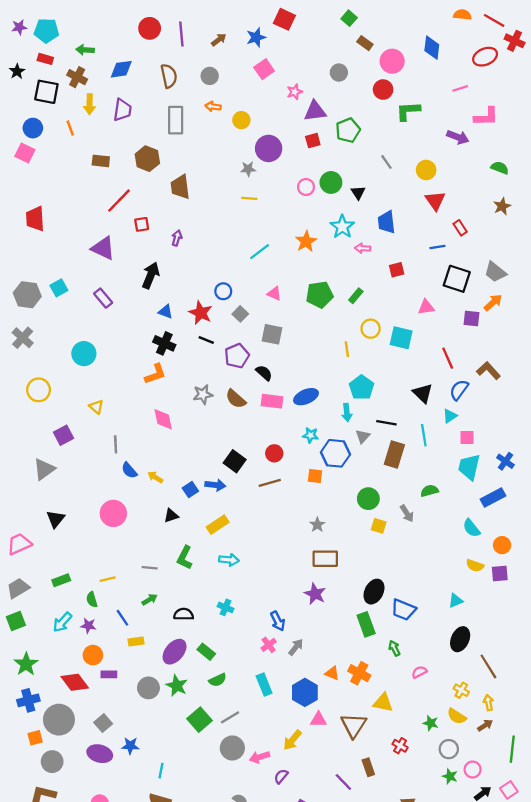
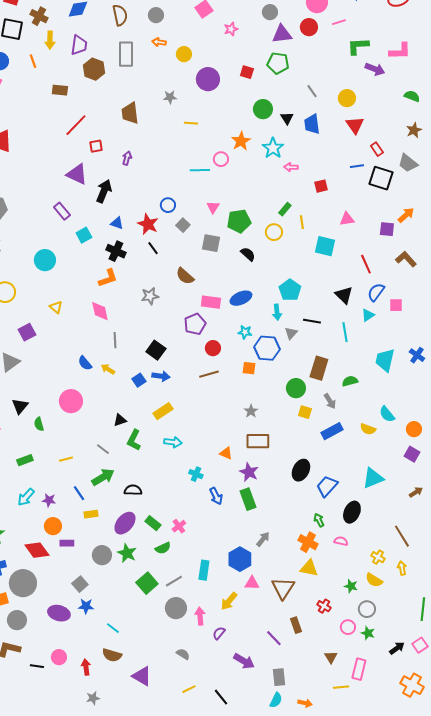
pink line: (460, 88) -> (339, 22), moved
purple triangle: (315, 111) -> (282, 34), moved
green L-shape: (408, 111) -> (358, 46), moved
green pentagon: (348, 130) -> (278, 63), turned 30
red square: (313, 141) -> (247, 72), turned 32
brown hexagon: (147, 159) -> (94, 69), moved
gray star: (248, 169) -> (170, 97), moved
pink circle: (306, 187) -> (221, 159), moved
blue trapezoid: (386, 222) -> (312, 124), moved
orange star: (306, 241) -> (241, 141), moved
purple triangle: (103, 248) -> (77, 174), moved
cyan line: (260, 252) -> (200, 170), turned 36
gray trapezoid: (495, 272) -> (408, 163), moved
black square: (457, 279) -> (381, 178), moved
cyan square: (59, 288) -> (84, 235), moved
pink triangle: (274, 294) -> (213, 207), turned 40
green pentagon: (320, 295) -> (239, 221), moved
yellow circle: (371, 329) -> (274, 232), moved
black line: (206, 340) -> (153, 248), turned 32
yellow line: (347, 349) -> (302, 222), moved
purple pentagon: (237, 356) -> (195, 324), moved
brown L-shape: (488, 371) -> (406, 259), moved
black semicircle: (264, 373) -> (248, 254), moved
brown semicircle: (236, 399) -> (185, 276), moved
pink diamond: (163, 419) -> (100, 311), moved
pink square: (467, 437) -> (396, 305), moved
gray line: (116, 444) -> (115, 340), moved
brown rectangle: (394, 454) -> (319, 368), moved
black square: (235, 461) -> (156, 350), moved
blue rectangle: (493, 498) -> (332, 431), moved
black triangle: (171, 516) -> (120, 420), moved
yellow semicircle: (475, 566) -> (368, 429), moved
gray line: (150, 568) -> (103, 449), turned 32
purple square: (500, 573) -> (412, 454), turned 35
green semicircle: (92, 600) -> (39, 424), moved
green arrow: (150, 600) -> (103, 477), size x1.6
cyan triangle: (456, 601) -> (373, 478), size x1.6
cyan cross: (226, 607) -> (196, 474), moved
blue trapezoid: (403, 610) -> (327, 486), turned 110
green rectangle: (366, 624) -> (248, 499), moved
black ellipse: (460, 639) -> (352, 512), moved
pink cross: (269, 645) -> (179, 526), moved
gray arrow: (296, 647) -> (263, 539), moved
pink semicircle: (419, 672) -> (341, 541), turned 40
orange triangle: (332, 673) -> (226, 453), moved
orange cross: (359, 673) -> (308, 542), moved
cyan rectangle: (264, 685) -> (204, 570), moved, turned 30
gray square: (103, 723) -> (80, 584), moved
brown arrow: (485, 725) -> (416, 492), moved
pink arrow: (260, 757) -> (200, 616), turned 102
pink circle: (473, 770) -> (348, 627), moved
cyan line: (161, 771) -> (113, 628), turned -64

